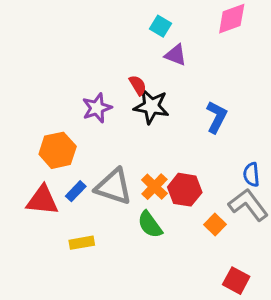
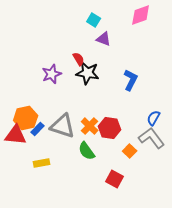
orange hexagon: (58, 150) -> (26, 118), moved
blue semicircle: (251, 175) -> (154, 118), turned 35
red square: (236, 281) -> (115, 179), moved

